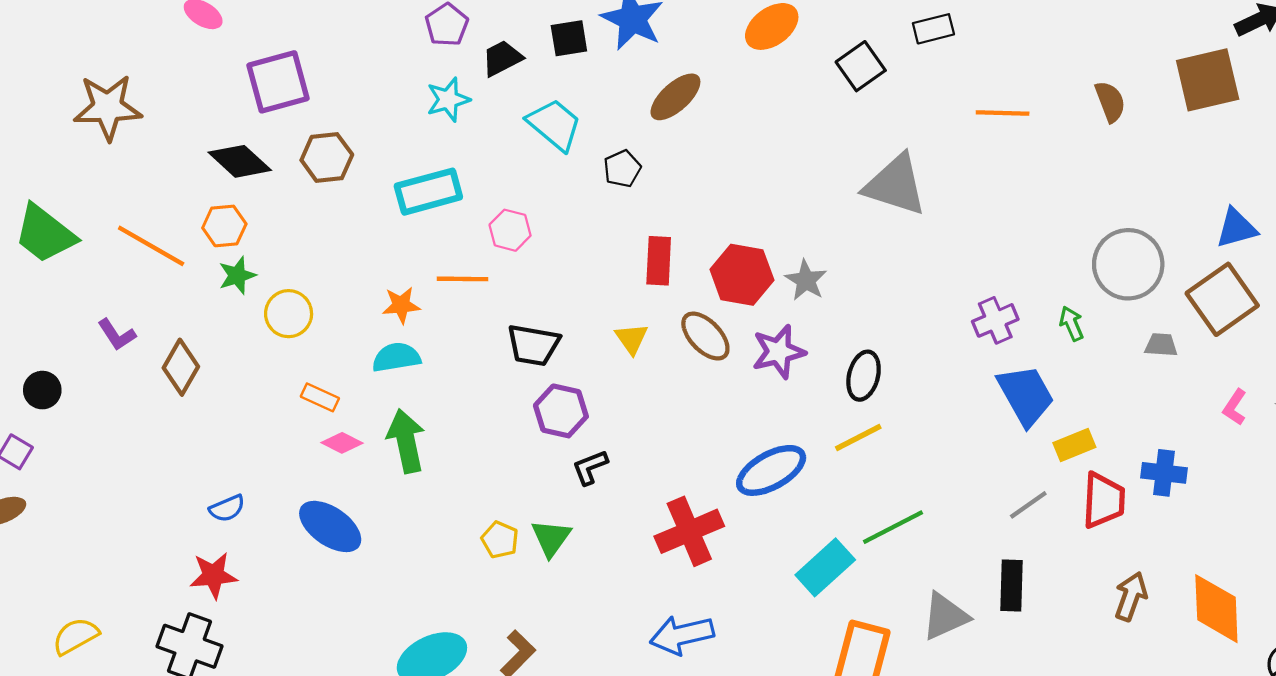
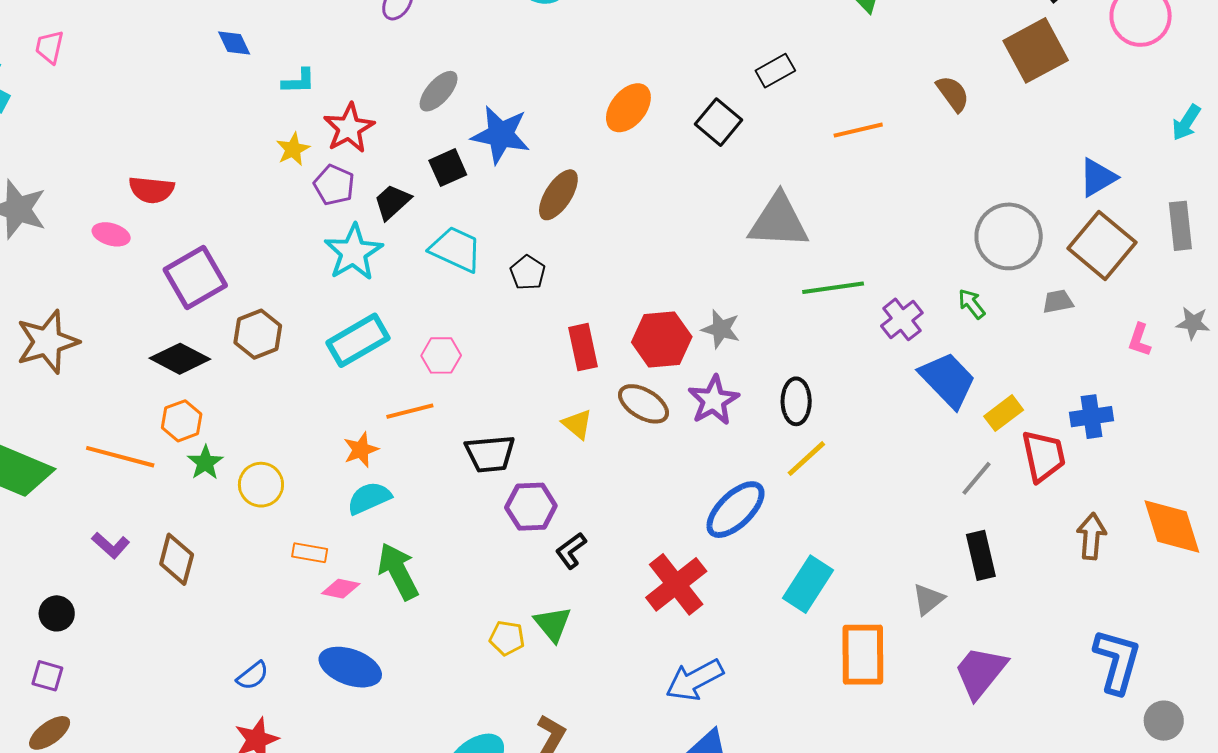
cyan star: (448, 100) -> (353, 252), size x1.4
green line: (893, 527) -> (833, 288), moved, turned 34
gray triangle: (945, 616) -> (928, 599), size x0.7

